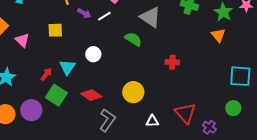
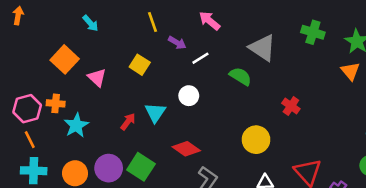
white line: (104, 16) -> (200, 58), moved
yellow square: (55, 30) -> (140, 65), turned 35
red cross: (172, 62) -> (291, 106), turned 32
yellow circle: (133, 92) -> (256, 140), moved
green square: (56, 95) -> (141, 167), moved

